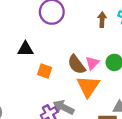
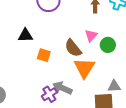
pink triangle: (92, 63) -> (91, 35), moved

